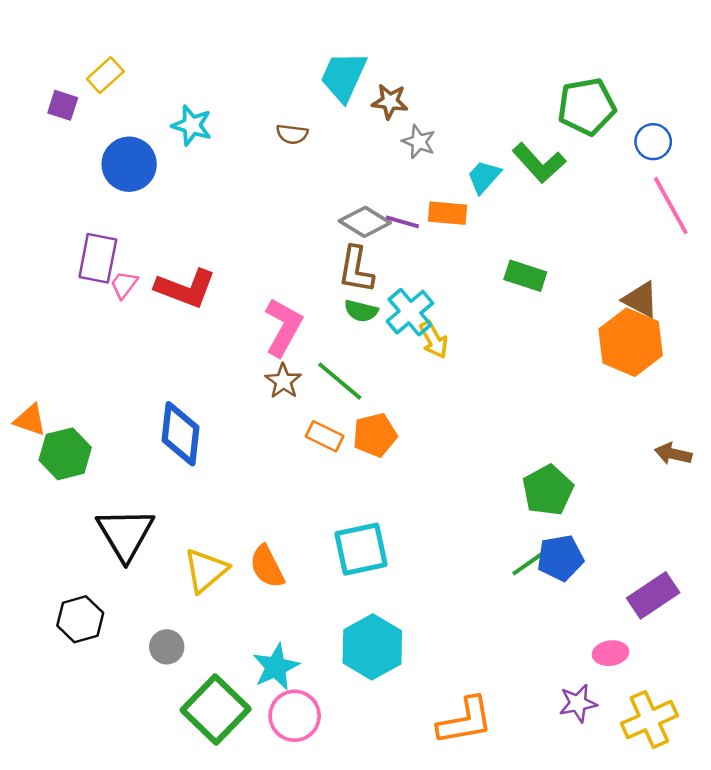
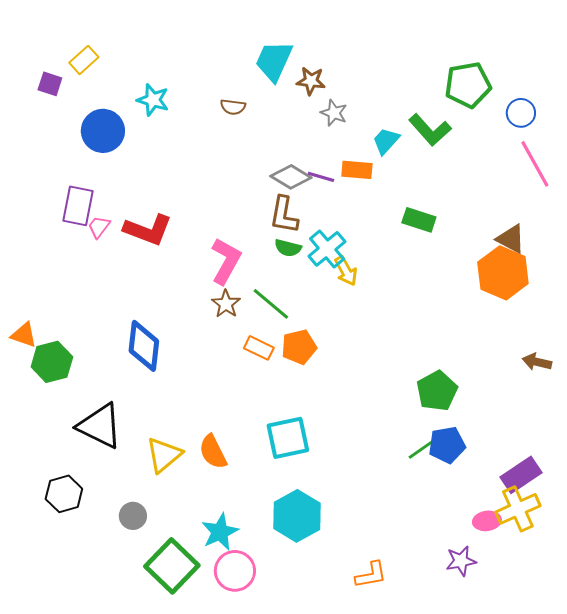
black triangle: (125, 534) -> (100, 426), turned -33
yellow cross: (649, 720) -> (518, 509), moved
orange L-shape: (465, 721) -> (371, 575), size x0.7

